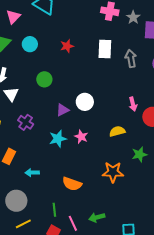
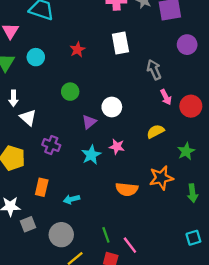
gray arrow: (131, 58) -> (154, 70), moved
green circle: (44, 79) -> (70, 92), moved
orange semicircle: (72, 184) -> (127, 189), moved
green arrow: (97, 217) -> (192, 193), moved, turned -70

